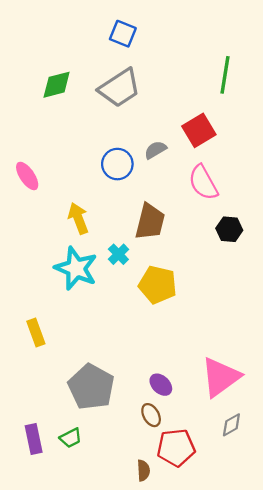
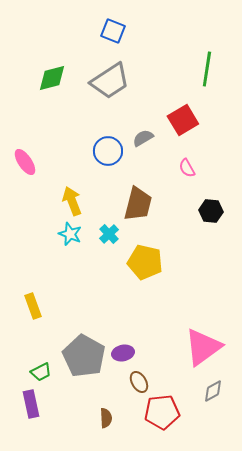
pink semicircle: (203, 183) -> (187, 168), size x0.6
cyan star: (76, 268) -> (70, 234), moved, size x0.6
purple ellipse: (161, 385) -> (123, 353), moved, turned -55
green trapezoid: (71, 438) -> (41, 372), moved
brown semicircle: (143, 470) -> (106, 418), moved

